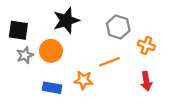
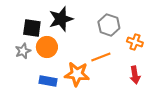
black square: (18, 30) -> (32, 28), moved
orange star: (83, 80) -> (77, 74), size x1.4

